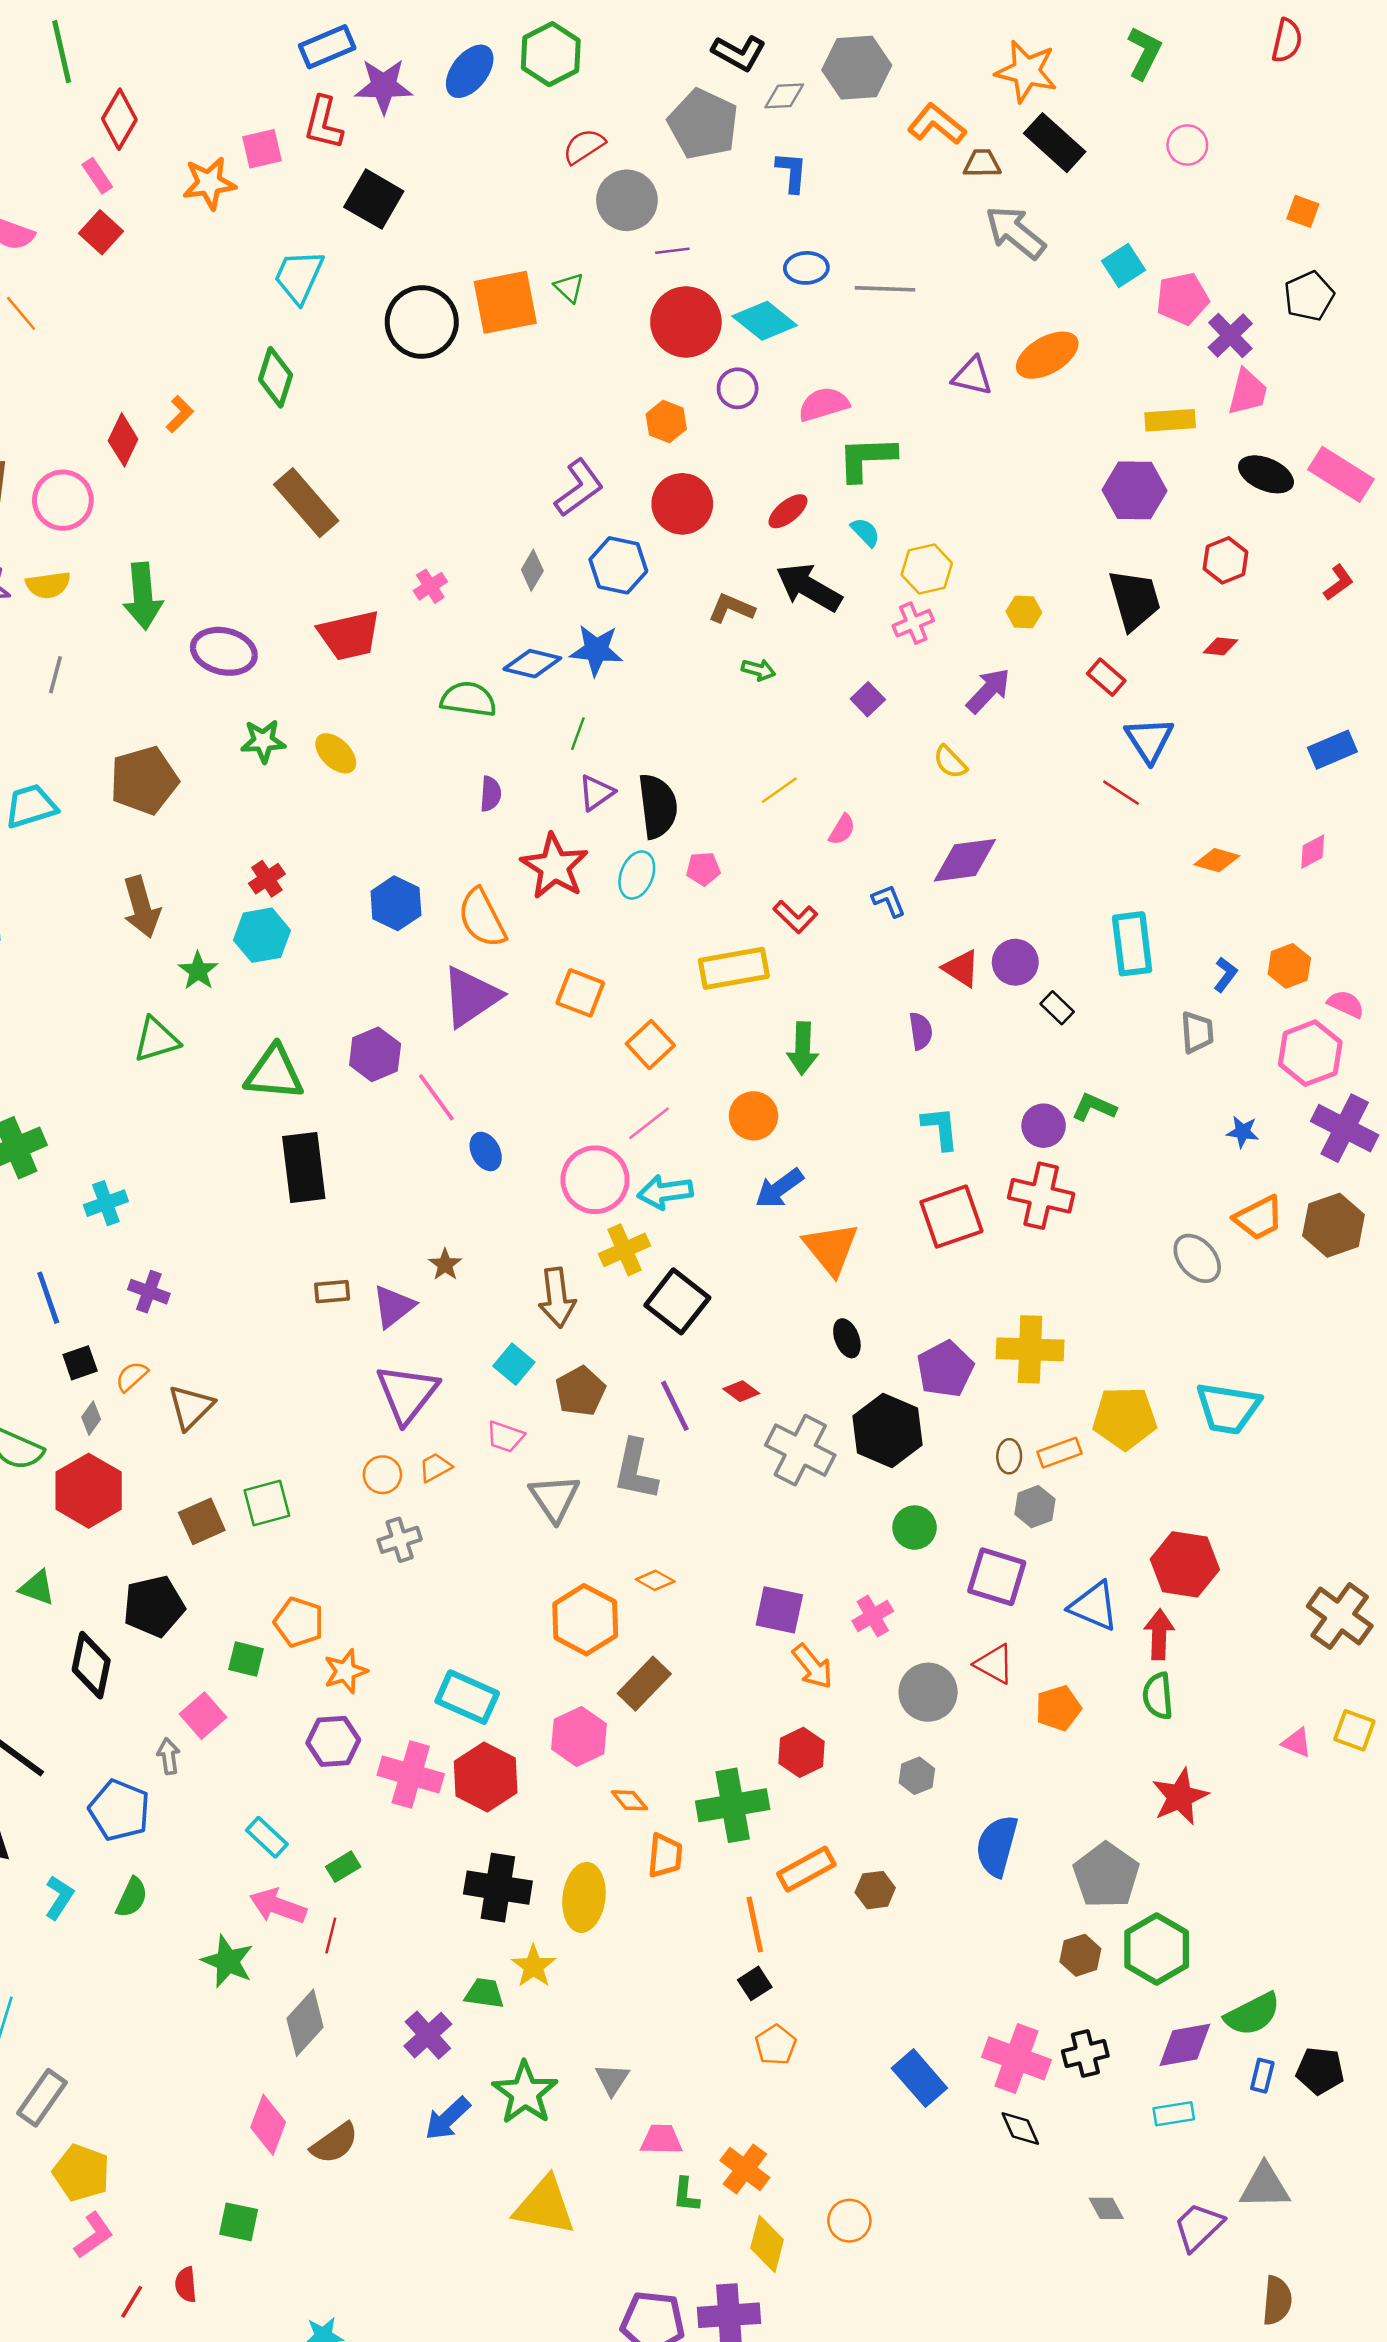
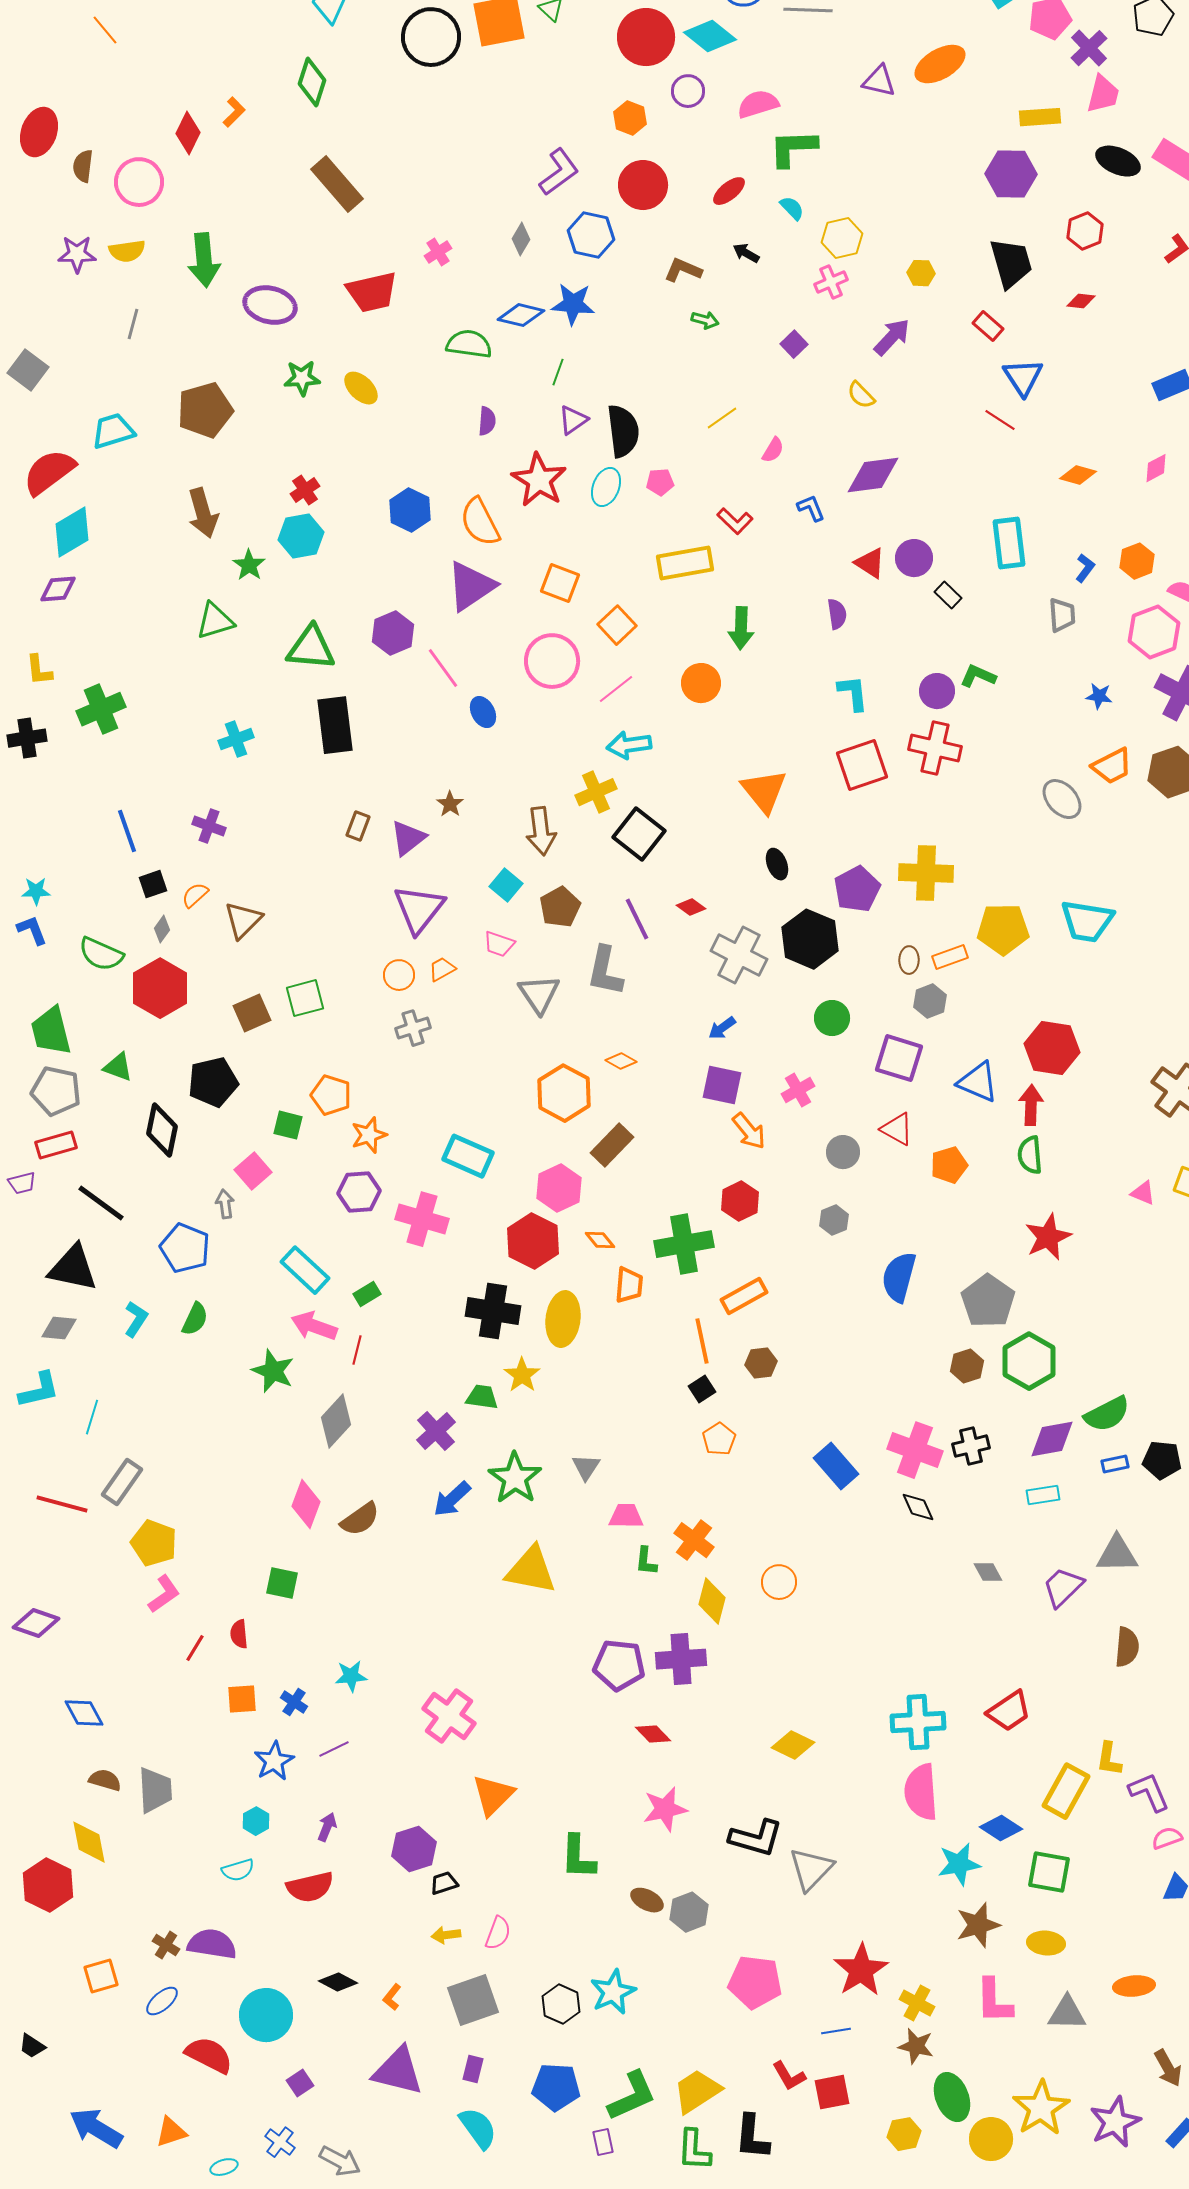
black arrow: (809, 587) -> (746, 253), size x0.5
pink circle: (595, 1180) -> (552, 661), moved
blue arrow: (779, 1188) -> (722, 1028), moved, size x0.7
cyan cross: (106, 1203) -> (236, 739), moved
brown rectangle: (332, 1292) -> (358, 826), turned -64
gray circle: (928, 1692) -> (843, 1152), size x0.7
red hexagon: (486, 1777) -> (533, 1241), moved
cyan rectangle: (267, 1837) -> (305, 1270), size x1.4
brown hexagon: (875, 1890) -> (761, 1363), moved
blue rectangle: (1262, 2076) -> (1115, 1464), turned 64

